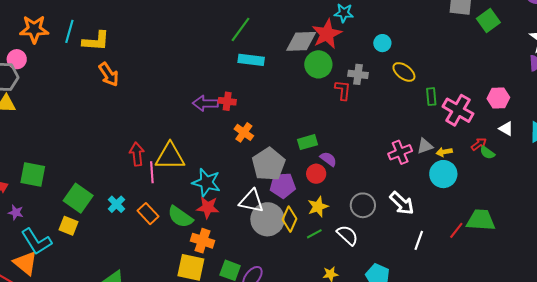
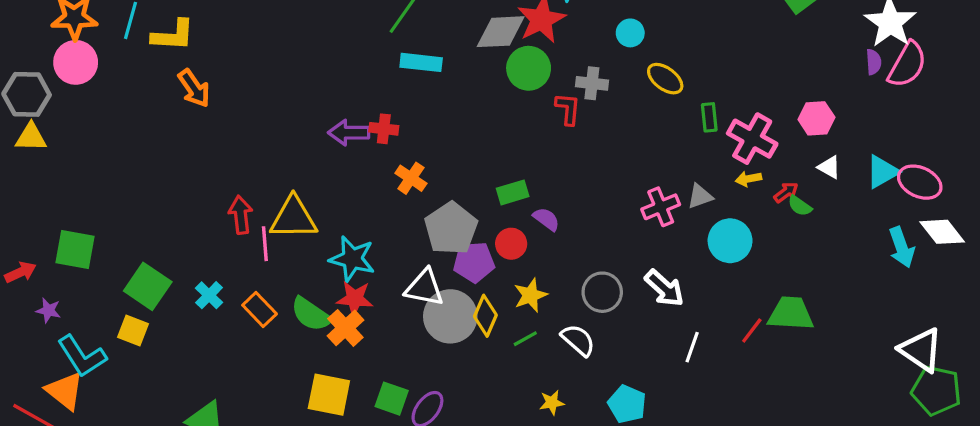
pink circle: (17, 59) -> (76, 62), moved, size x1.4
yellow arrow: (444, 152) -> (748, 179), moved
red circle: (316, 174) -> (511, 244), moved
orange cross: (202, 241) -> (345, 328), moved, turned 30

